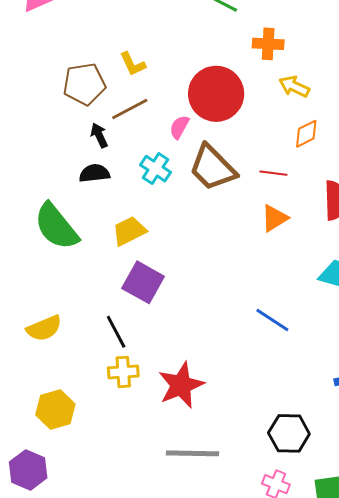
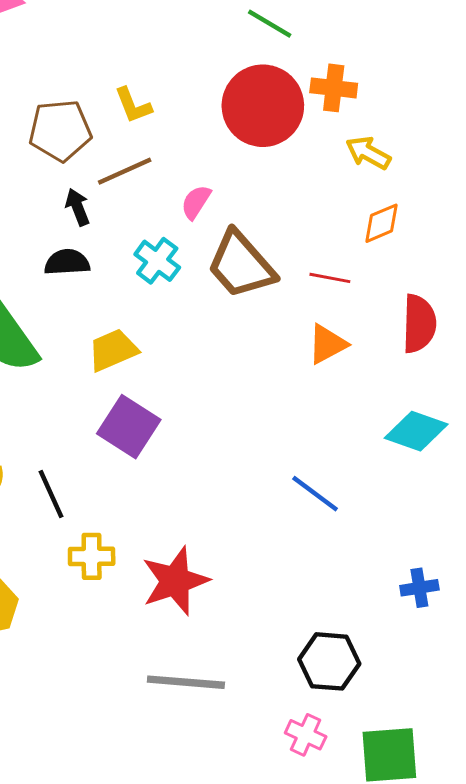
red circle: (216, 94) -> (263, 106), moved
black line: (116, 332) -> (51, 494), moved

